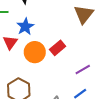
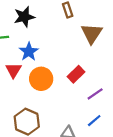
red rectangle: (58, 48) -> (76, 74), moved

